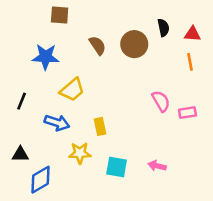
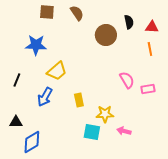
brown semicircle: (98, 45) -> (77, 13), moved
blue arrow: (57, 123) -> (45, 97), turned 102
yellow star: (80, 153) -> (105, 114), moved

